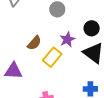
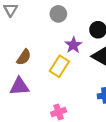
brown semicircle: (34, 43) -> (24, 57), moved

